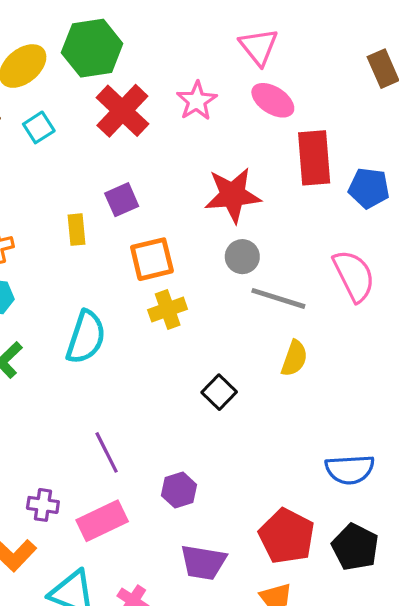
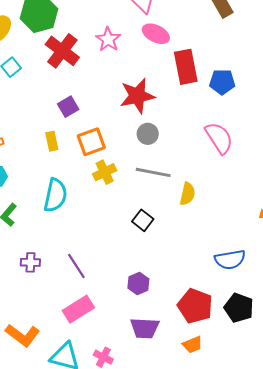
yellow rectangle: (77, 230) -> (52, 141), moved
gray line: (278, 298) -> (153, 172), moved
purple hexagon: (179, 490) -> (138, 284), moved
purple cross: (43, 505) -> (30, 262), moved

